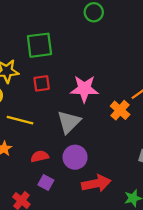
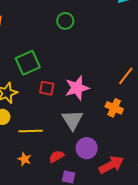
red square: (42, 83) -> (47, 88), moved, turned 35
orange cross: (120, 110) -> (114, 108), moved

